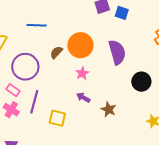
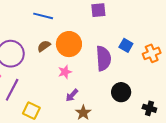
blue square: (122, 13) -> (126, 45), moved
blue line: (37, 25) -> (43, 16), moved
purple arrow: (83, 97) -> (72, 95), moved, turned -88

